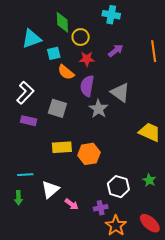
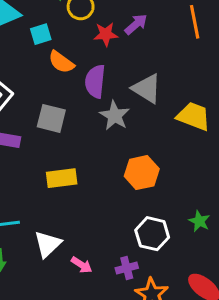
red star: (87, 59) -> (106, 34), moved
yellow trapezoid: (150, 132) -> (194, 116), moved
orange hexagon: (89, 154) -> (142, 173), moved

